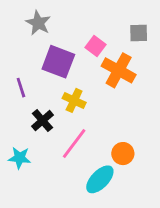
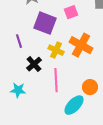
pink square: (96, 46) -> (71, 12), turned 32
orange cross: (119, 70) -> (81, 45), moved
pink line: (74, 143) -> (56, 80), turned -40

